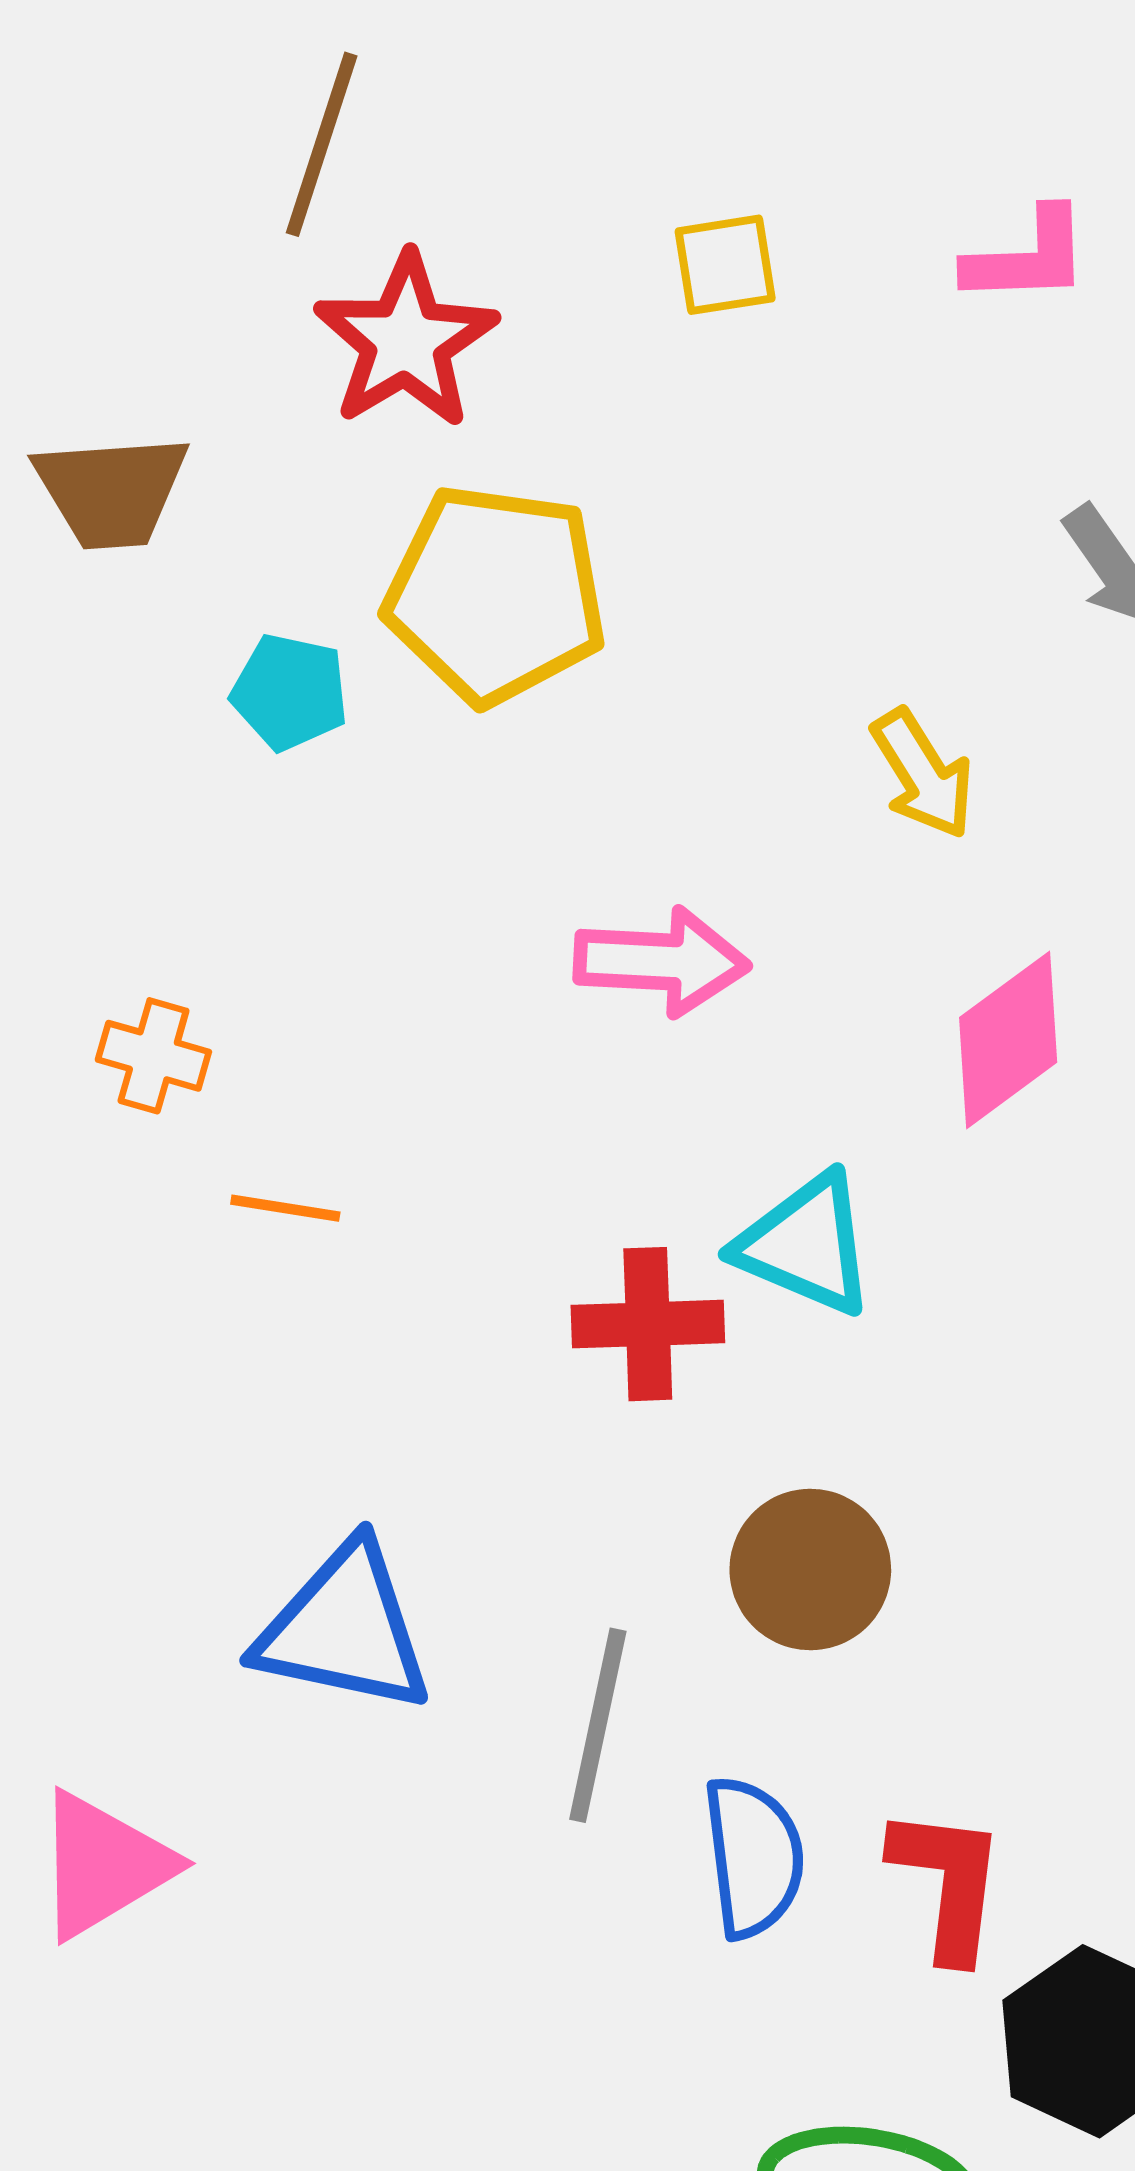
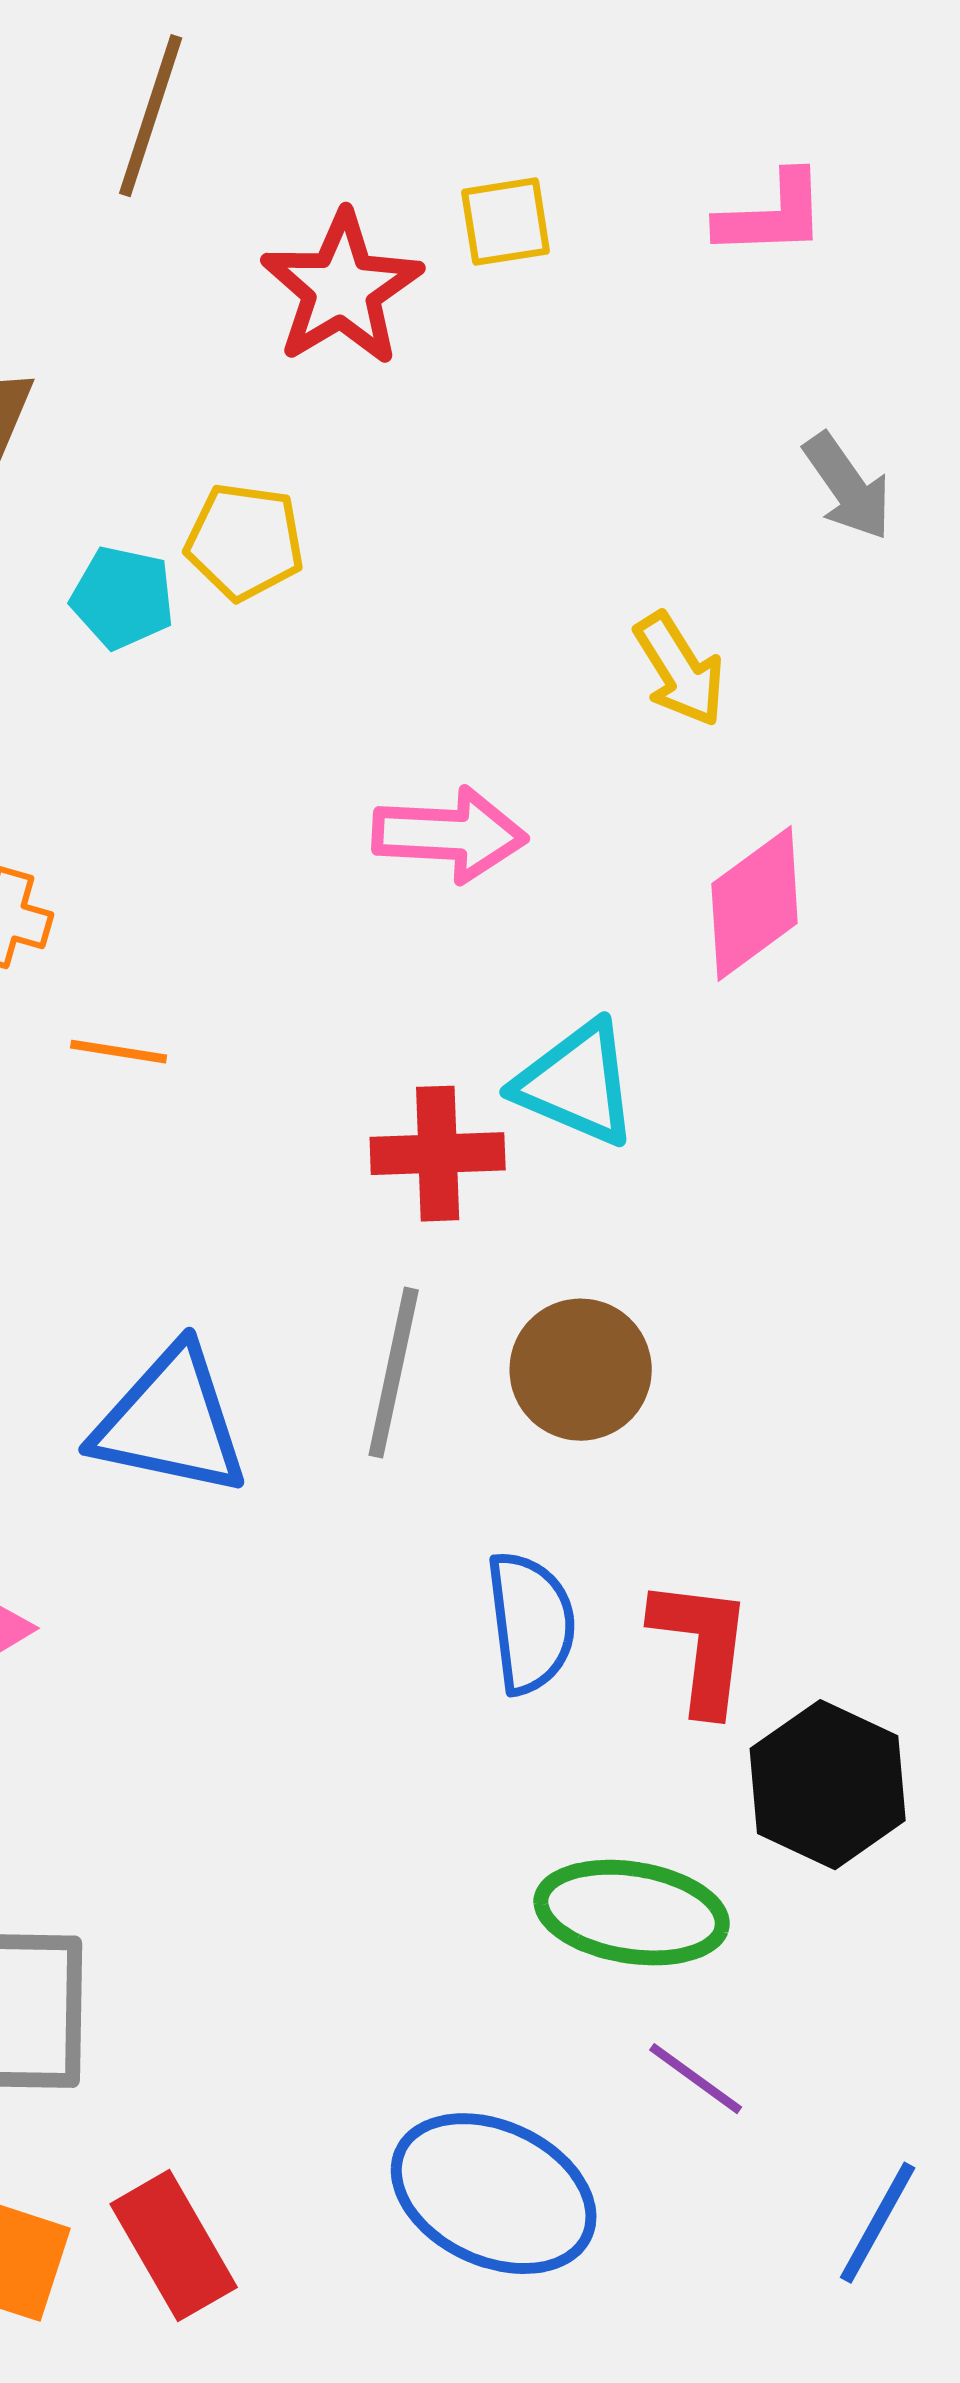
red star: (406, 341) -> (342, 289), moved
yellow pentagon: (496, 594) -> (245, 542), moved, size x0.6
gray line: (598, 1725) -> (394, 1373), moved

